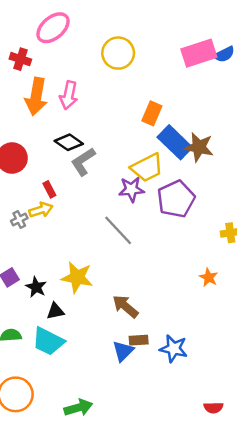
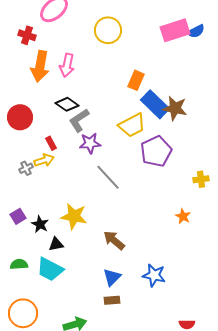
purple star: (131, 189) -> (90, 143), moved
brown rectangle: (139, 340) -> (112, 300), moved

